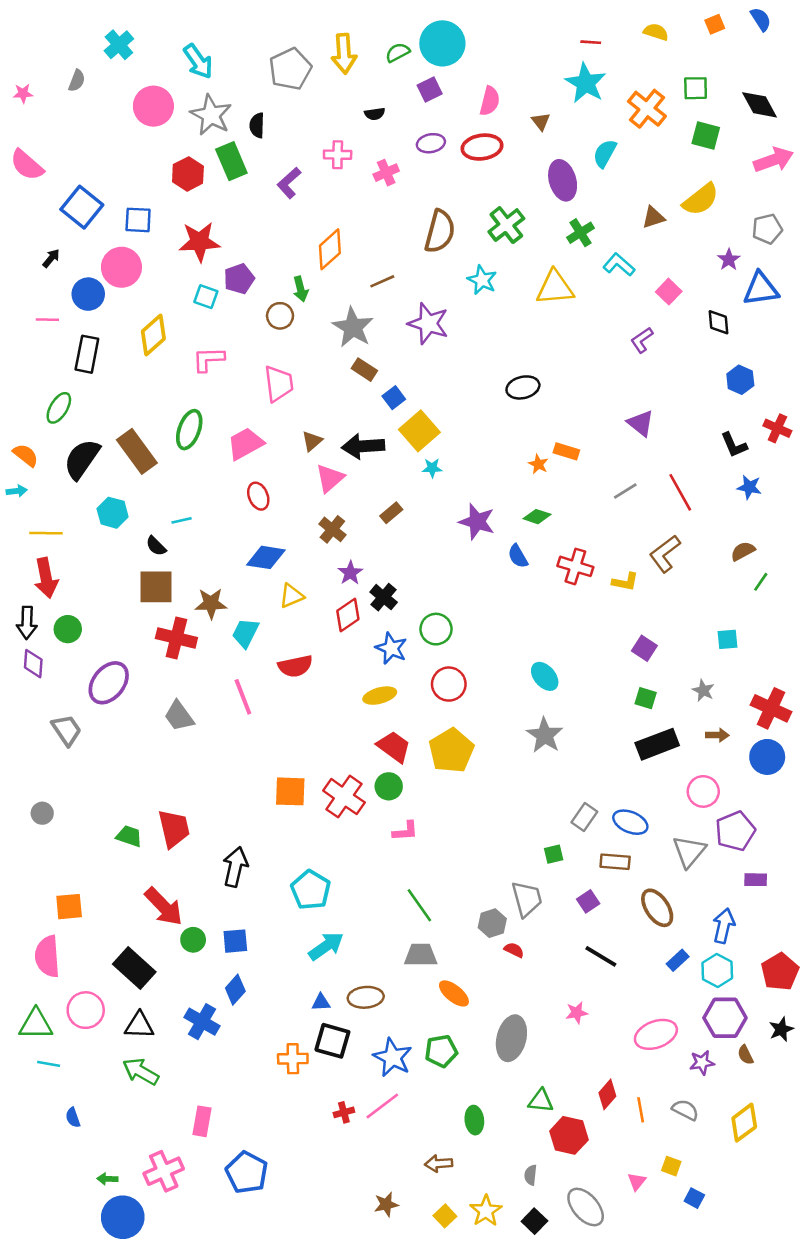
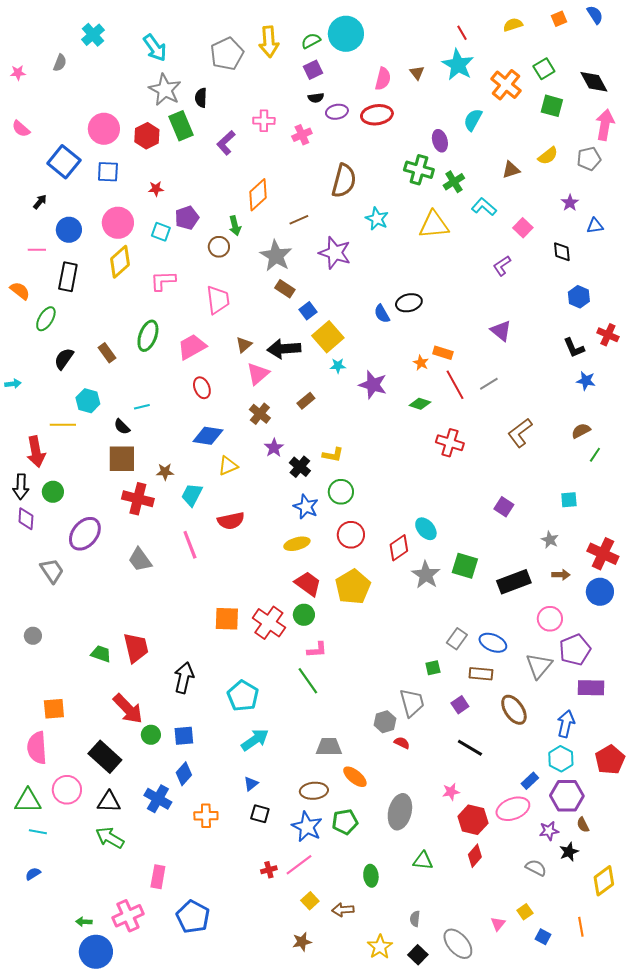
yellow semicircle: (656, 32) -> (513, 25), turned -36
red line: (591, 42) -> (462, 33), turned 56
green square: (696, 88) -> (544, 69), turned -30
purple square: (430, 90) -> (313, 70), moved
pink circle: (153, 106) -> (104, 129), moved
black semicircle: (375, 114) -> (316, 98), moved
brown triangle: (541, 121) -> (417, 73), moved
pink arrow: (774, 160) -> (605, 125), turned -60
pink semicircle: (27, 165) -> (21, 129), size x0.7
purple ellipse: (563, 180) -> (440, 141), size x0.7
yellow semicircle: (701, 199) -> (548, 156), size x0.7
green cross: (506, 225) -> (419, 170), moved, turned -36
gray pentagon: (767, 229) -> (589, 159), moved
red star: (199, 242) -> (156, 189), size x0.5
pink circle: (121, 267) -> (118, 223), moved
blue triangle: (761, 289) -> (595, 226), size x0.6
brown rectangle: (137, 451) -> (107, 353), size x0.6
orange semicircle: (26, 455) -> (20, 291), moved
black semicircle: (82, 459) -> (64, 359), size x0.7
red line: (680, 492) -> (455, 385), moved
purple star: (477, 522) -> (373, 385), moved
yellow line: (46, 533) -> (63, 425), moved
blue semicircle: (518, 556) -> (382, 314), moved
yellow L-shape: (625, 582) -> (333, 455), moved
brown star: (211, 604) -> (165, 472), size x0.7
red diamond: (348, 615) -> (399, 548), moved
green square: (646, 698) -> (465, 566), moved, size x1.5
purple rectangle: (756, 880) -> (591, 688), size x1.5
green line: (419, 905) -> (308, 681), moved
blue rectangle: (678, 960) -> (530, 781), moved
brown ellipse: (366, 997) -> (314, 791), moved
blue triangle: (321, 1002) -> (251, 784), turned -35
black star: (781, 1029) -> (569, 852), moved
black square: (332, 1041) -> (260, 814), size x0.7
orange cross: (293, 1059) -> (206, 816), moved
orange line: (641, 1110) -> (581, 927), moved
blue semicircle: (73, 1117) -> (33, 874), moved, turned 77
yellow diamond: (744, 1123) -> (604, 881), moved
red hexagon: (569, 1135) -> (473, 820), moved
yellow square: (671, 1166) -> (525, 912), turned 35
yellow square: (445, 1216) -> (310, 901), moved

